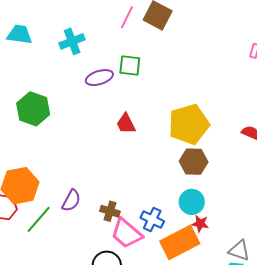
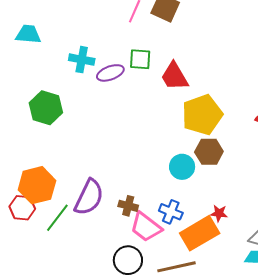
cyan cross: (72, 41) -> (82, 60), moved, turned 35
red trapezoid: (126, 124) -> (174, 76), moved, size x1.4
purple semicircle: (71, 201) -> (89, 197), size x1.6
cyan circle: (192, 202) -> (182, 167), moved

